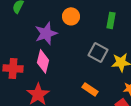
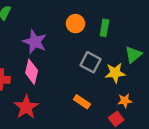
orange circle: (71, 16) -> (76, 24), moved
purple star: (46, 33) -> (35, 42), turned -30

